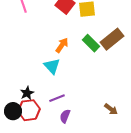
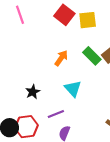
cyan triangle: (52, 66) -> (73, 89), moved
black star: (27, 93) -> (33, 92), moved

